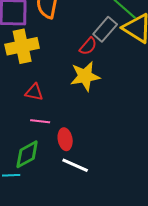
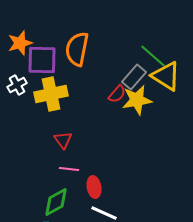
yellow star: (85, 76) -> (137, 100), moved
red triangle: (34, 92) -> (63, 140), turned 42

